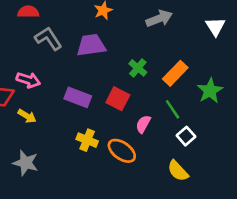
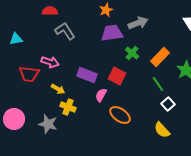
gray arrow: (159, 19) -> (138, 23), moved
purple trapezoid: (91, 45) -> (112, 33), moved
yellow arrow: (27, 116) -> (58, 89), moved
pink semicircle: (143, 124) -> (101, 95), moved
yellow cross: (87, 140) -> (68, 107), moved

